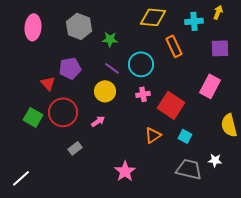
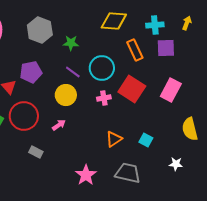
yellow arrow: (218, 12) -> (187, 23), moved
purple square: (220, 48) -> (166, 48), moved
red square: (171, 105) -> (132, 89), moved
gray rectangle: (75, 148) -> (36, 152), turned 64
gray trapezoid: (189, 169) -> (128, 173), moved

